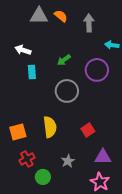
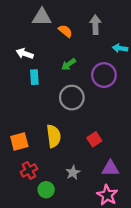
orange semicircle: (61, 16) -> (65, 31), moved

